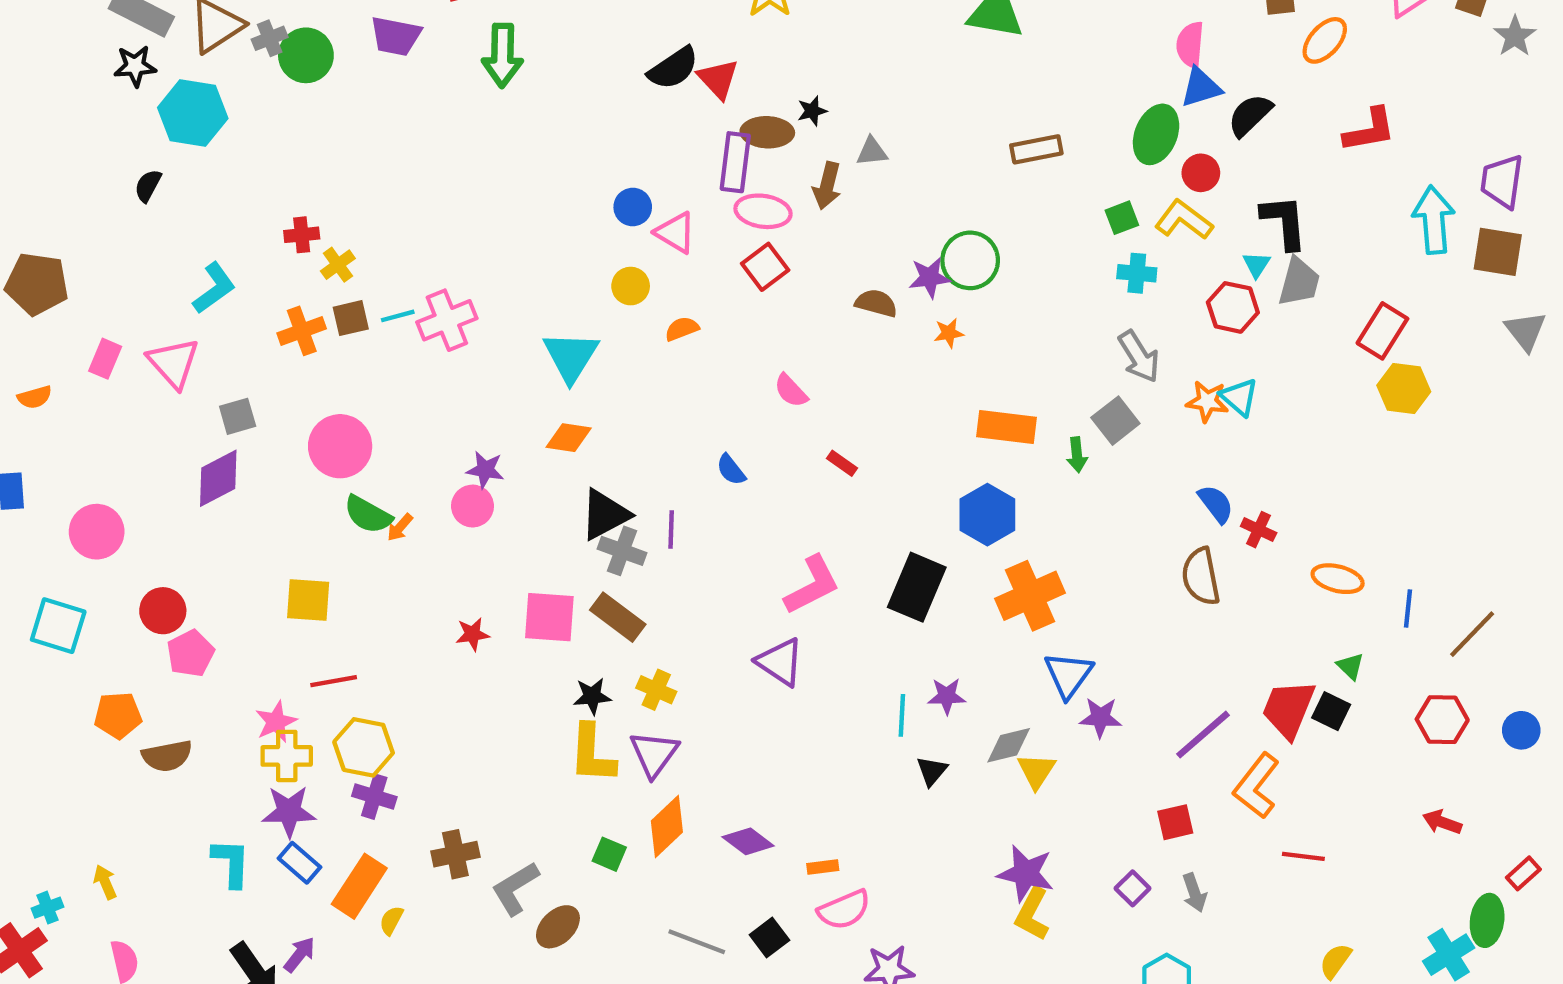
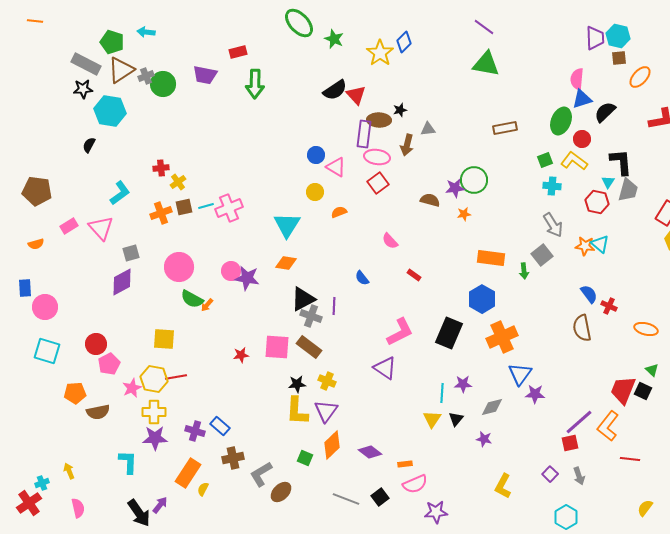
pink rectangle: (105, 359) -> (69, 226), turned 36
purple star: (485, 470) -> (247, 278), size x1.4
pink circle: (473, 506) -> (231, 271), moved
pink circle: (97, 532) -> (45, 307), moved
pink star: (276, 722) -> (132, 388), moved
purple line: (1203, 735) -> (579, 422), moved
yellow hexagon: (364, 747) -> (154, 379), moved
yellow triangle: (1036, 771) -> (432, 419), moved
blue rectangle: (300, 863) -> (220, 426), moved
purple star: (1026, 873) -> (484, 439), moved, size x0.6

